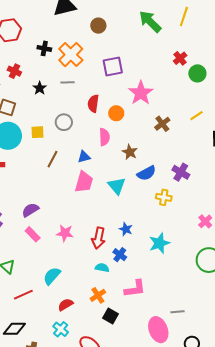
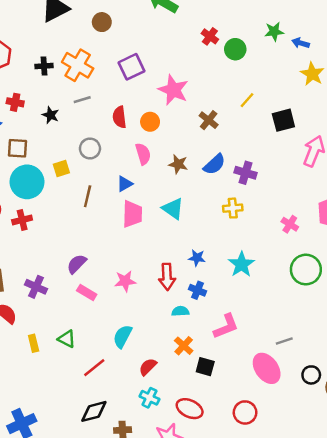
blue semicircle: (146, 173) -> (214, 164), moved

